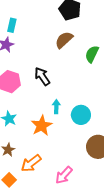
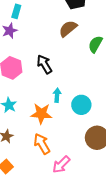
orange star: (42, 126) -> (41, 114), turned 30
orange arrow: (31, 163) -> (42, 144), moved, turned 95

